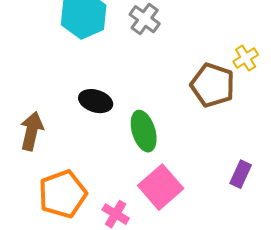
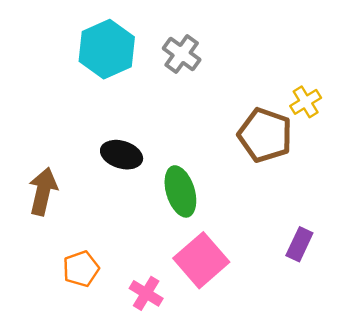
orange pentagon: (63, 194) -> (81, 269), size x0.6

